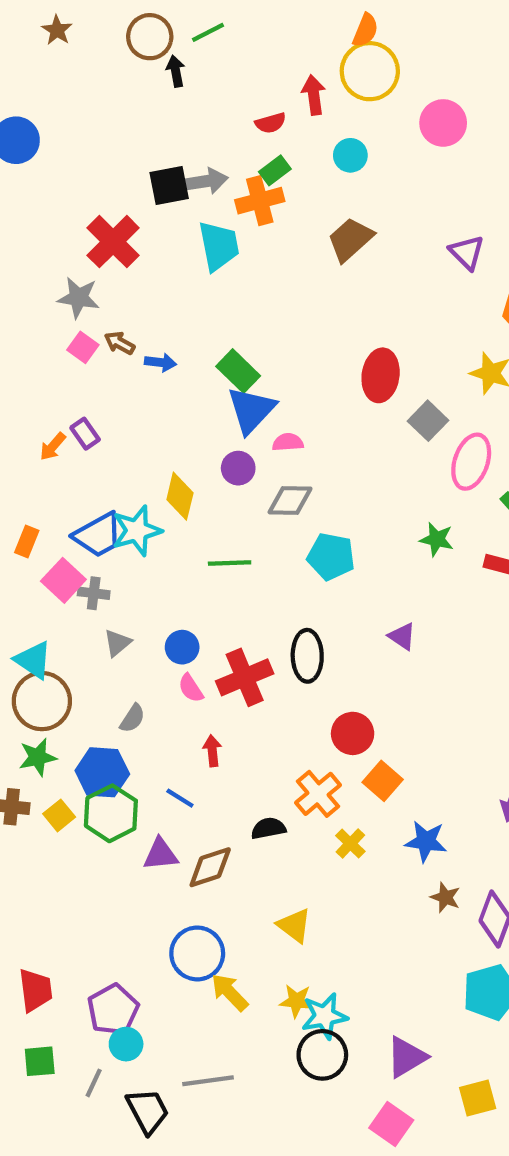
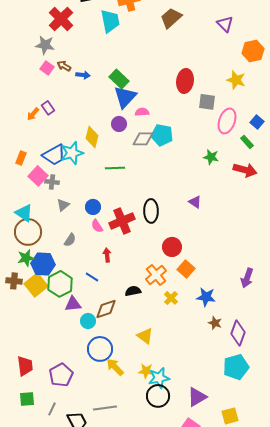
gray square: (428, 421) -> (207, 102), turned -36
cyan pentagon: (331, 557) -> (162, 135), moved
blue hexagon: (102, 772) -> (43, 264), moved
yellow square: (59, 815) -> (36, 285), size x1.6
purple triangle: (161, 854) -> (73, 304), moved
cyan circle: (126, 1044) -> (88, 321), moved

